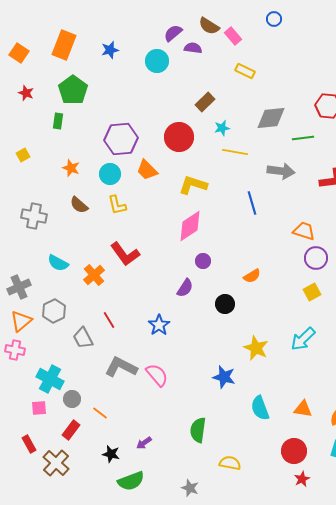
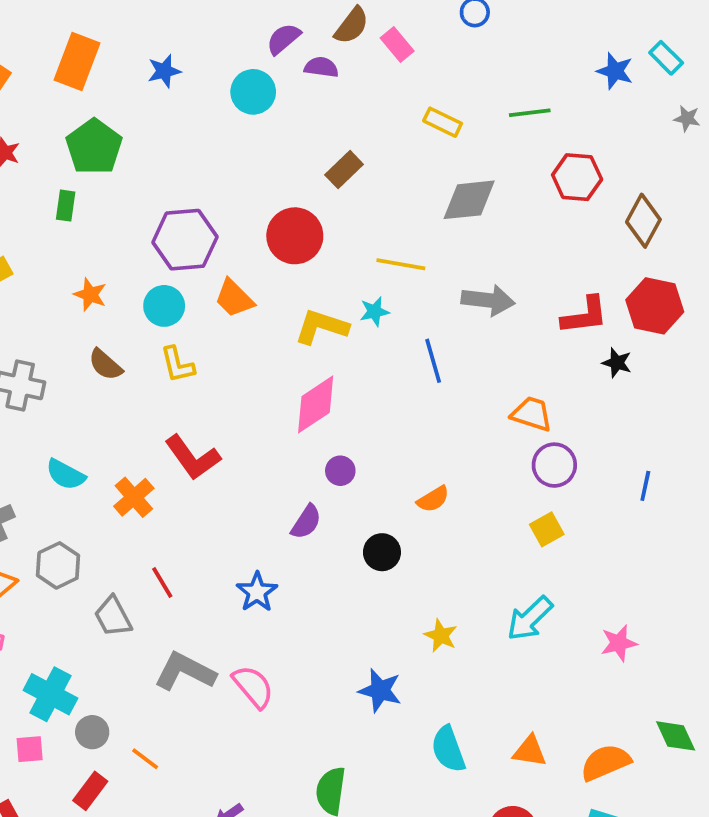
brown semicircle: (209, 26) -> (352, 26), turned -85
yellow rectangle: (245, 71) -> (443, 122), moved
cyan star: (222, 128) -> (374, 312), moved
green line: (303, 138) -> (530, 113), moved
yellow star: (256, 348) -> (441, 636), size x0.7

